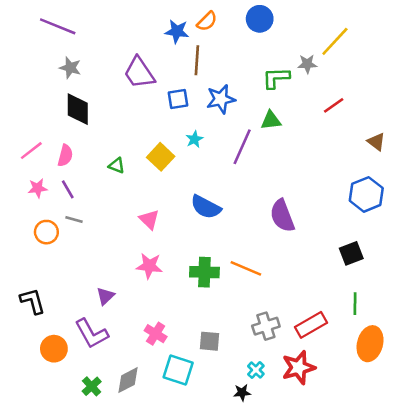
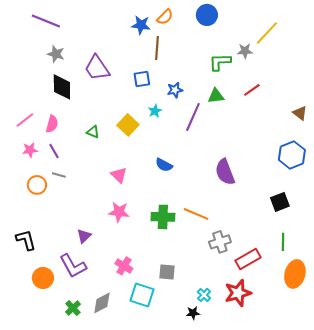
purple trapezoid: (139, 73) -> (97, 68), moved
blue star: (221, 99) -> (175, 90), moved, size x0.7
red line: (334, 105) -> (252, 90), moved
blue semicircle: (206, 207) -> (164, 165), size x0.7
gray cross: (266, 326) -> (220, 242), moved

